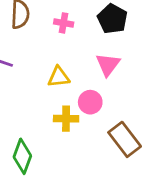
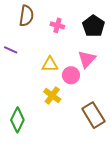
pink circle: (90, 102) -> (71, 75), moved
yellow cross: (66, 119) -> (52, 95), turned 30

